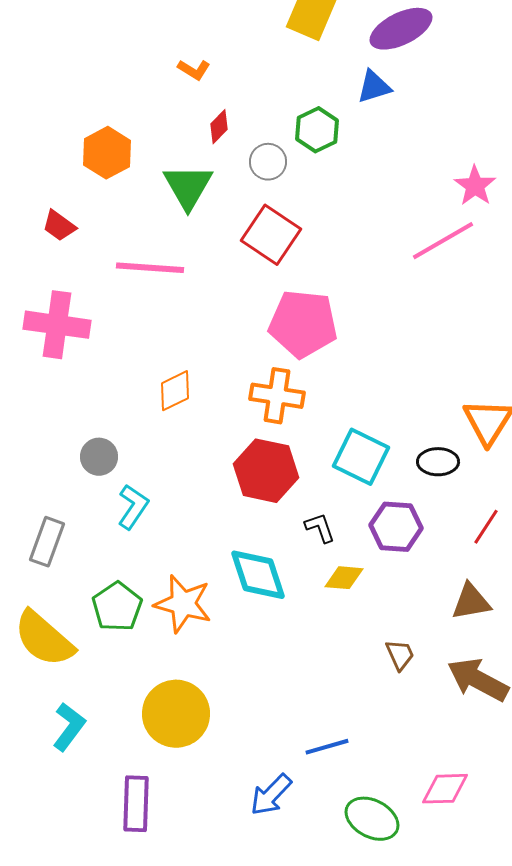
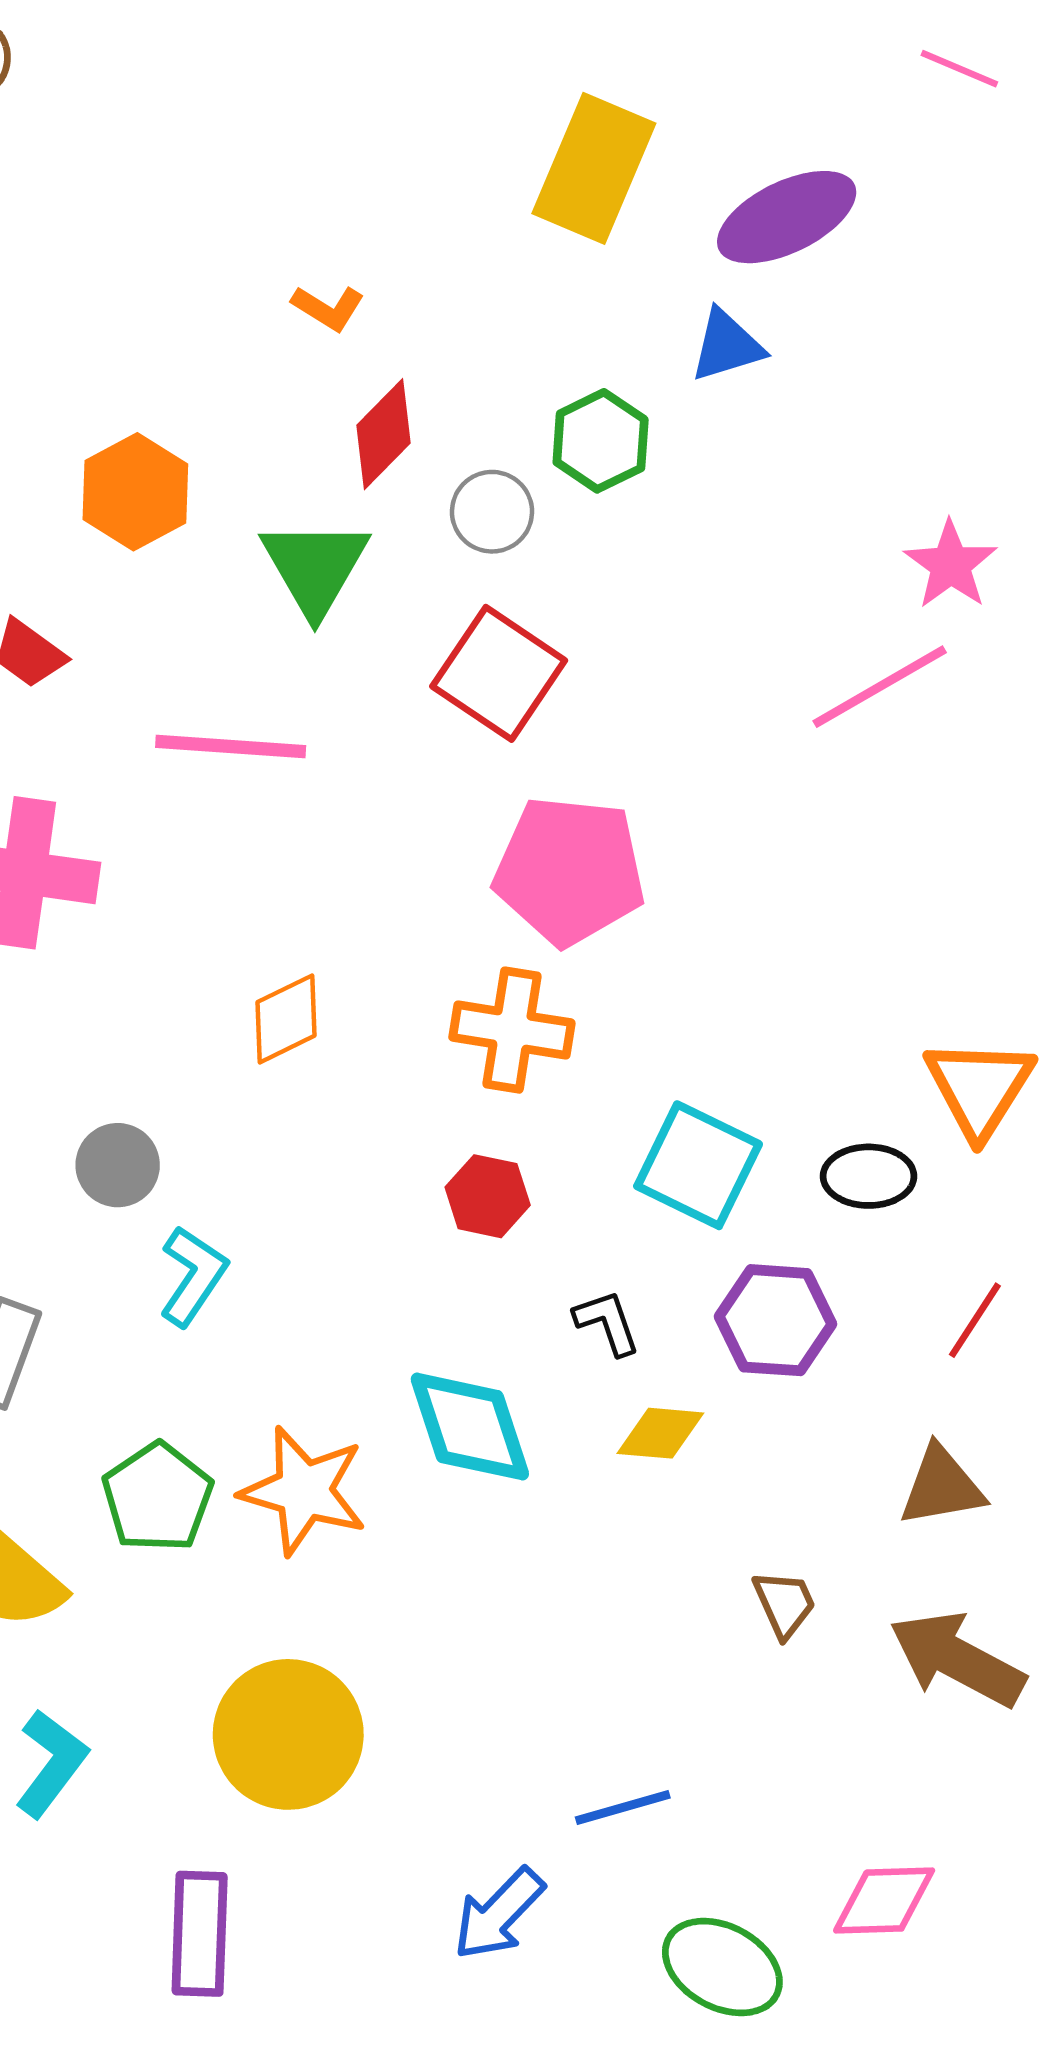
red diamond: (219, 127) -> (383, 434), size x1.4
red hexagon: (266, 471) -> (488, 1196), size x0.6

